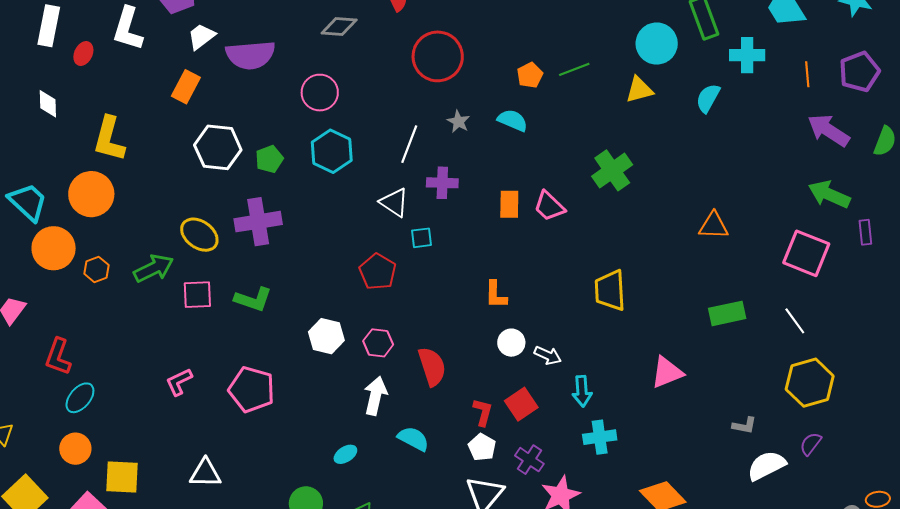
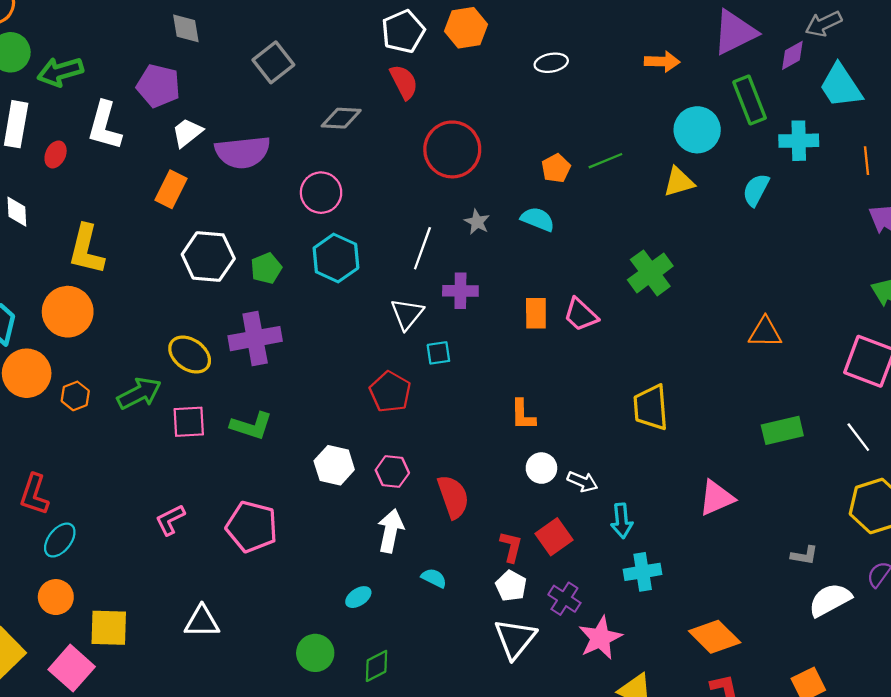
white triangle: (394, 202) -> (407, 314), turned 36
cyan semicircle: (413, 439) -> (434, 578), size x0.7

